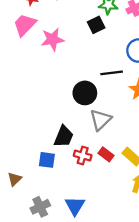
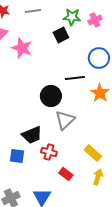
pink star: (52, 39) -> (22, 48), turned 30
black trapezoid: (64, 137) -> (32, 135), turned 45
red rectangle: (106, 154) -> (66, 174), moved

